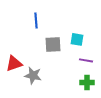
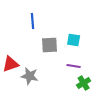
purple line: (86, 60) -> (74, 66), moved
green cross: (87, 82) -> (84, 83), turned -32

